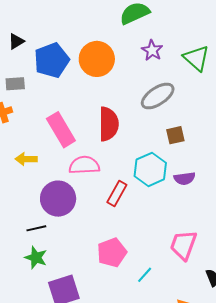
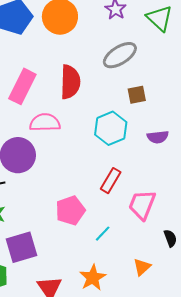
pink rectangle: (61, 130) -> (22, 86), turned 56
purple semicircle: (185, 178) -> (158, 137), moved
red rectangle: (117, 194) -> (111, 181), moved

